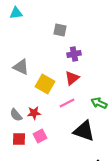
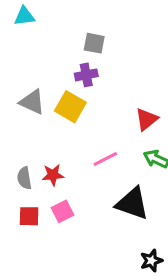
purple cross: (74, 54) -> (86, 75), moved
red triangle: (72, 78) -> (147, 119), moved
yellow square: (45, 84) -> (70, 107), moved
gray semicircle: (16, 115) -> (24, 178), turned 32

